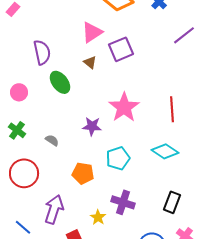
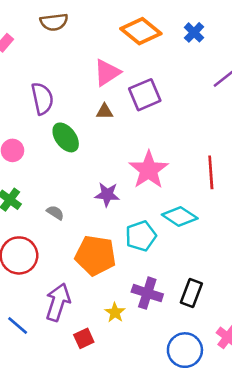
brown triangle: (90, 62) -> (105, 112), turned -40
cyan diamond: (165, 151) -> (180, 217), moved
orange pentagon: (83, 173) -> (95, 255), size x1.4
black rectangle: (172, 202) -> (191, 293), moved

